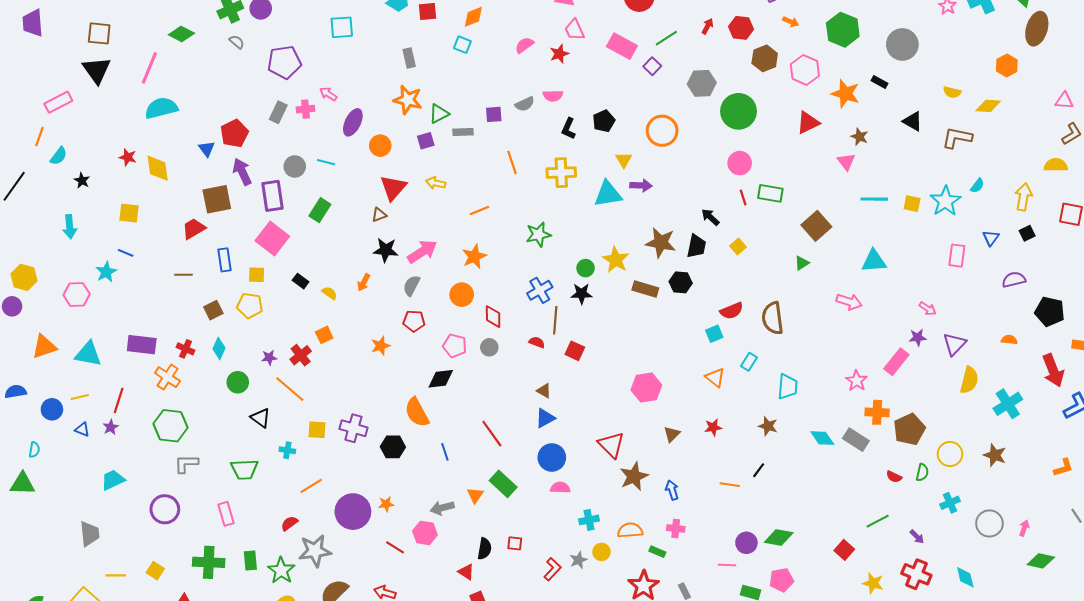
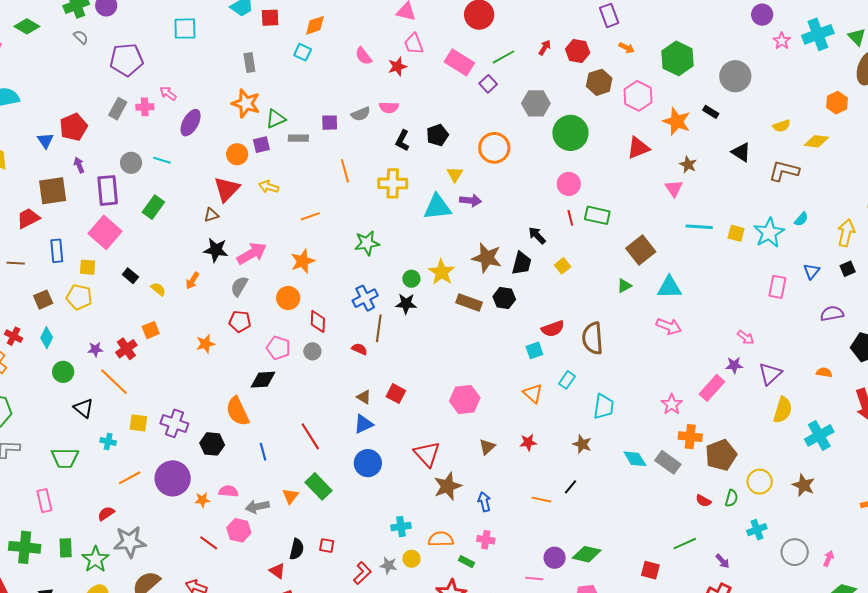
pink semicircle: (524, 45) -> (364, 56), turned -96
yellow semicircle: (952, 92) -> (782, 126), turned -36
orange circle: (380, 146) -> (237, 154), moved
purple arrow: (242, 172) -> (79, 165), size x0.6
cyan triangle: (874, 261) -> (669, 287), moved
red square: (575, 351) -> (396, 394), moved
pink semicircle: (560, 488) -> (228, 491), moved
purple circle: (353, 512) -> (173, 478), moved
red square: (844, 550) -> (650, 570), turned -30
gray star: (578, 560) -> (388, 565), turned 30

